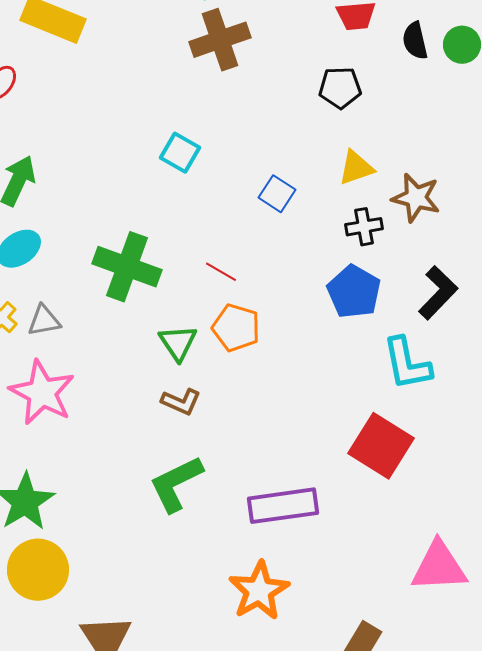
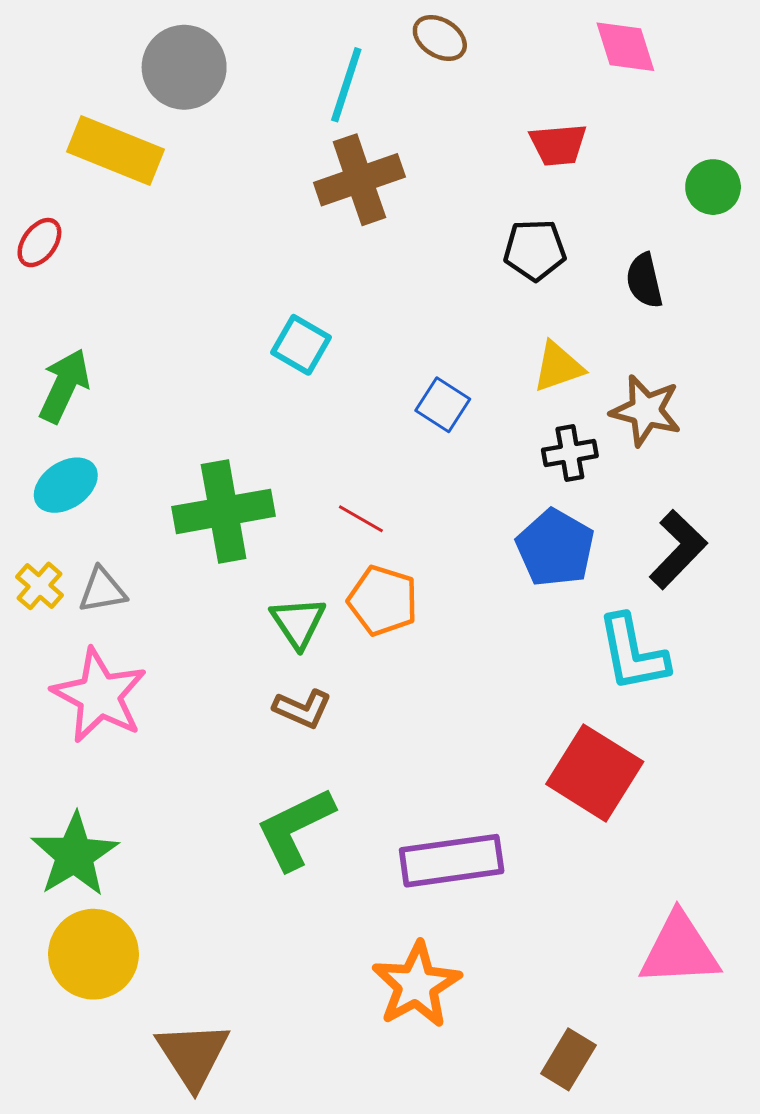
black semicircle: (415, 41) -> (644, 281), moved
green cross: (127, 267) -> (224, 511), turned -30

